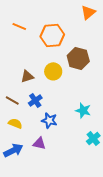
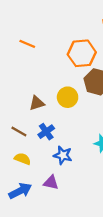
orange hexagon: (52, 35) -> (82, 53), moved

